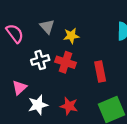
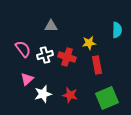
gray triangle: (47, 27) -> (51, 26), turned -48
pink semicircle: (15, 33) -> (23, 49), moved
yellow star: (71, 36) -> (89, 43), moved

